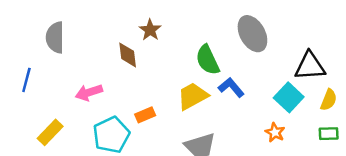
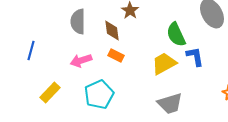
gray semicircle: (55, 37) -> (78, 22), moved
blue L-shape: (231, 87) -> (195, 57), turned 30
orange rectangle: (145, 115) -> (116, 56), moved, turned 49

